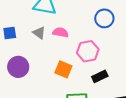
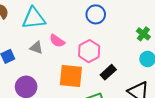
pink semicircle: (60, 32) -> (57, 41), turned -140
orange square: (63, 69) -> (71, 76), size x1.4

